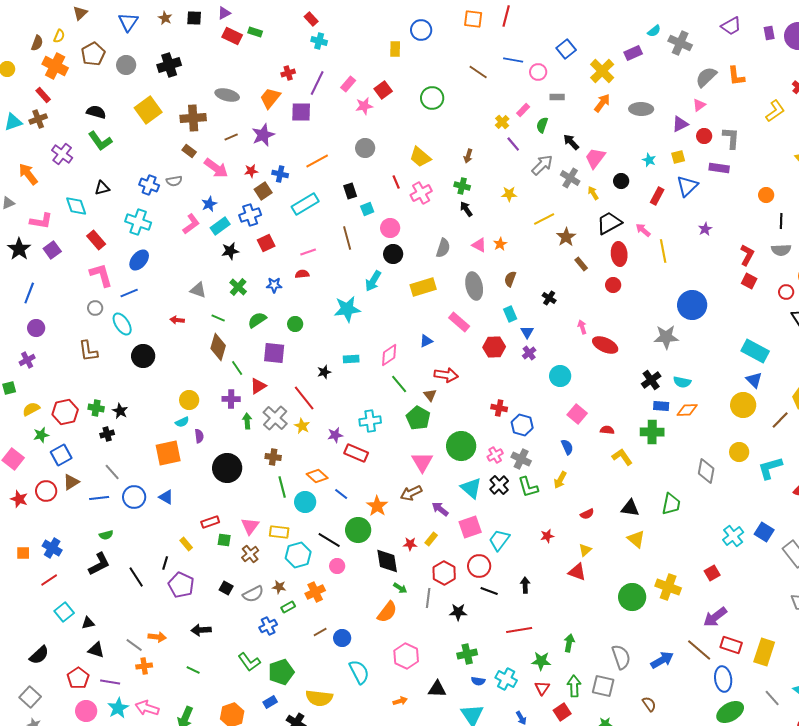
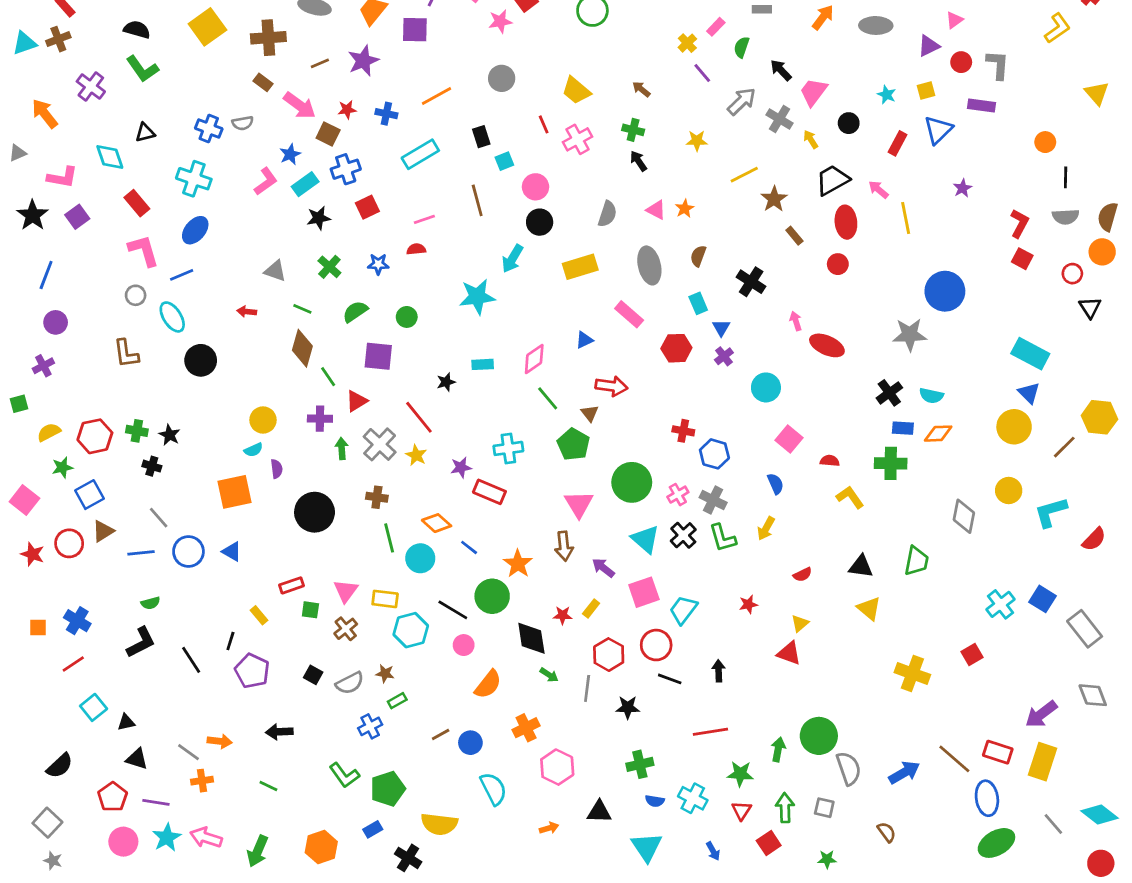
brown arrow: (468, 156) -> (641, 89), turned 112
brown square: (263, 191) -> (328, 134), moved, turned -30
black cross: (549, 298) -> (751, 282), size x1.5
black cross: (107, 434) -> (152, 466), turned 32
brown arrow: (411, 493) -> (564, 546), turned -70
orange cross: (315, 592) -> (526, 728), moved
green circle: (632, 597) -> (819, 736), moved
orange semicircle: (387, 612) -> (488, 684), moved
purple arrow: (715, 617) -> (1041, 714), moved
gray square: (603, 686) -> (824, 808), size x0.7

